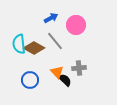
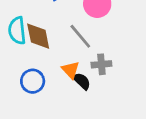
gray line: (55, 41) -> (80, 36), moved
brown diamond: (34, 48) -> (38, 36), turned 50

